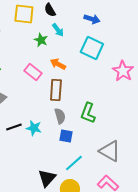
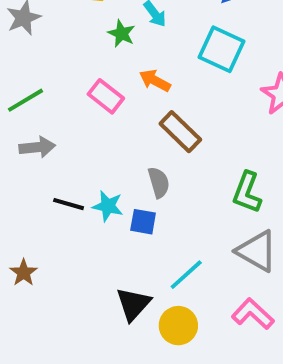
brown rectangle: (56, 90) -> (180, 132), moved, turned -50
green L-shape: (88, 113) -> (247, 192), moved
black line: (14, 127) -> (69, 204), turned 35
blue square: (66, 136) -> (143, 222), moved

